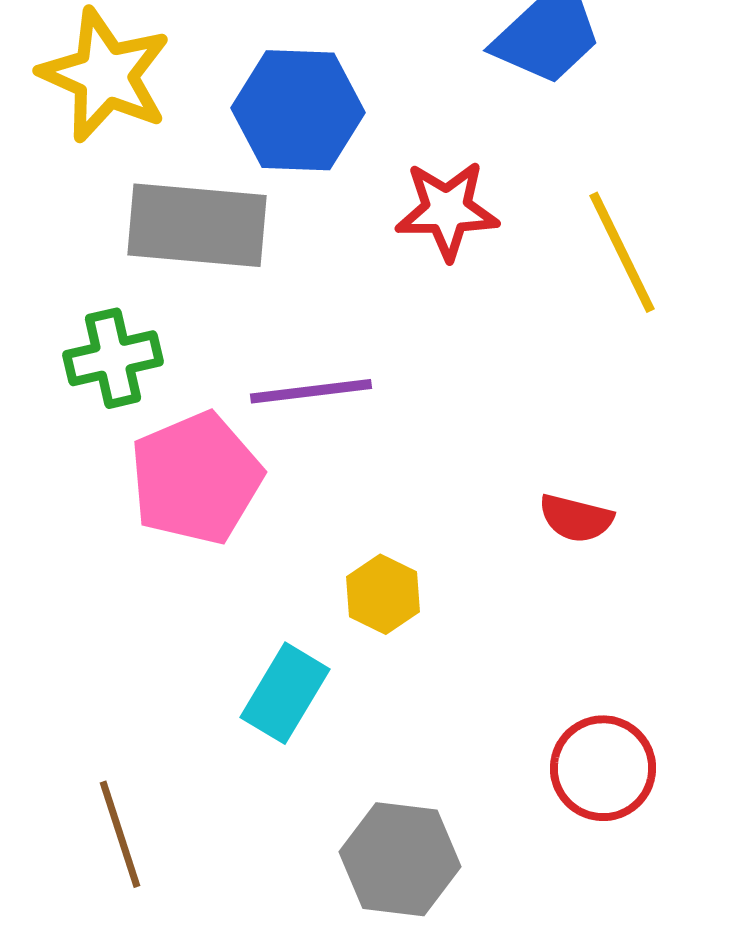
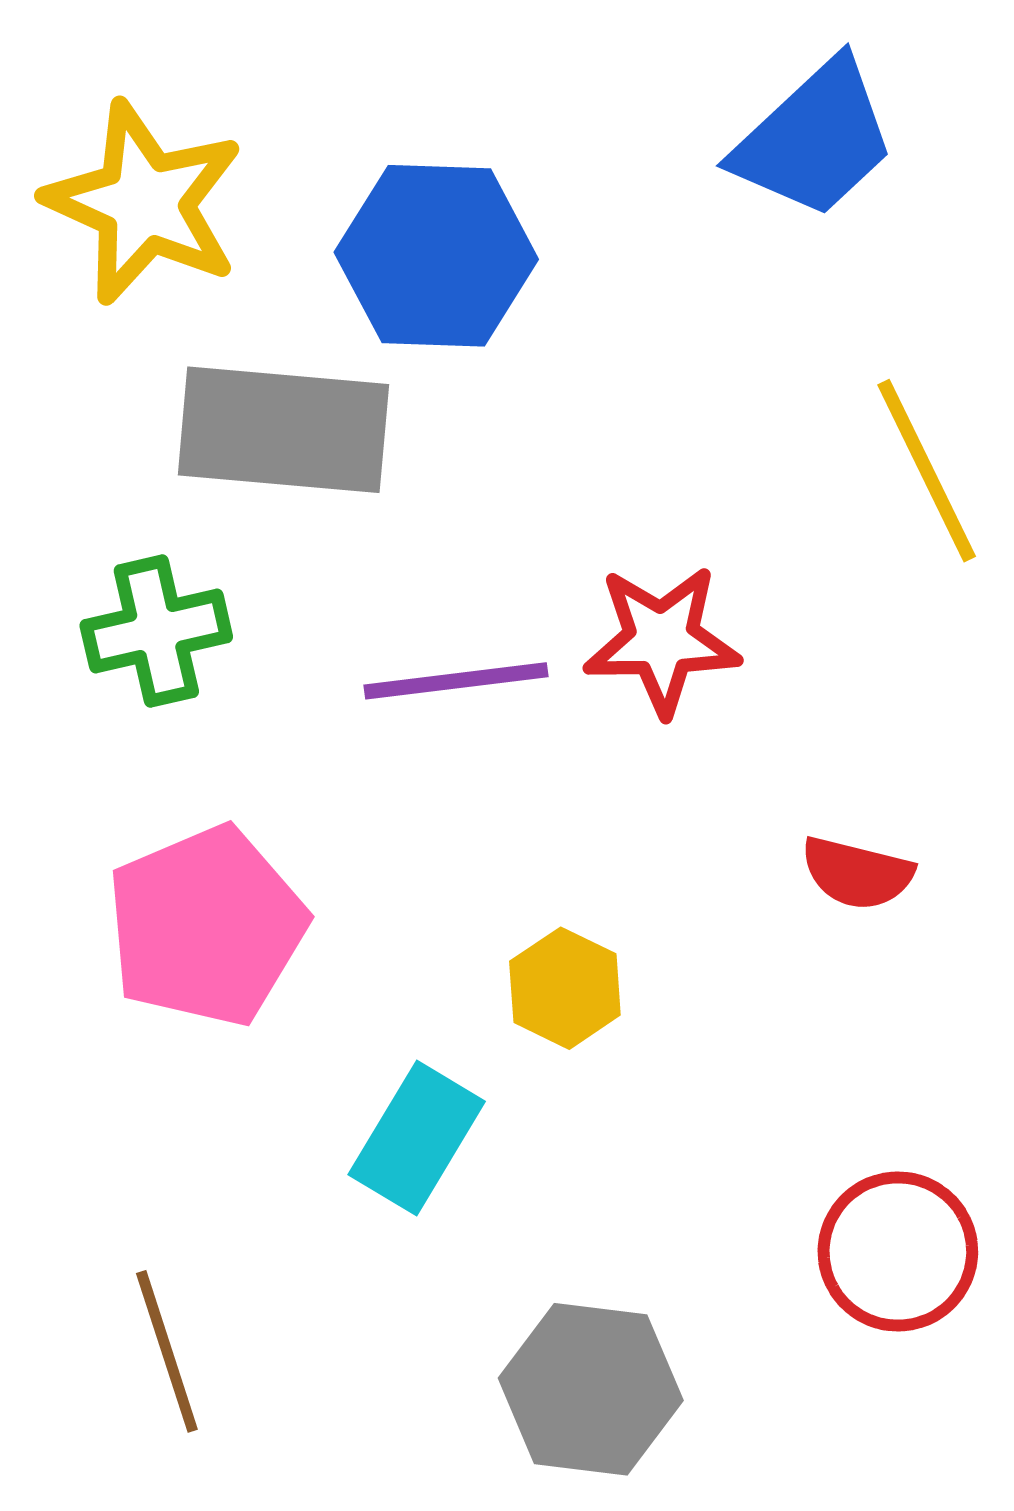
red star: (447, 210) -> (662, 640), moved
pink pentagon: (196, 478) -> (206, 926), moved

